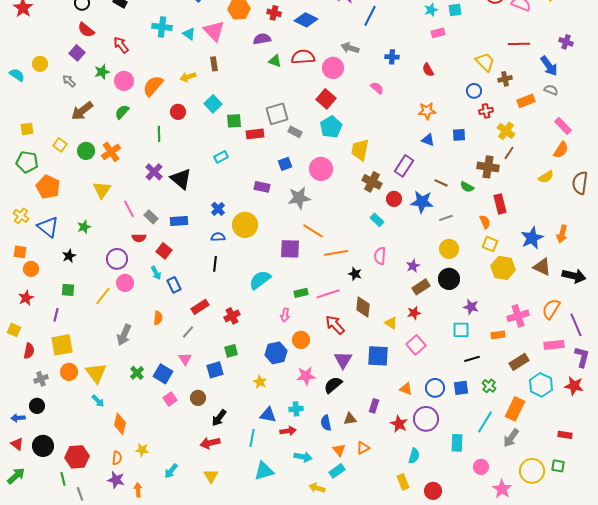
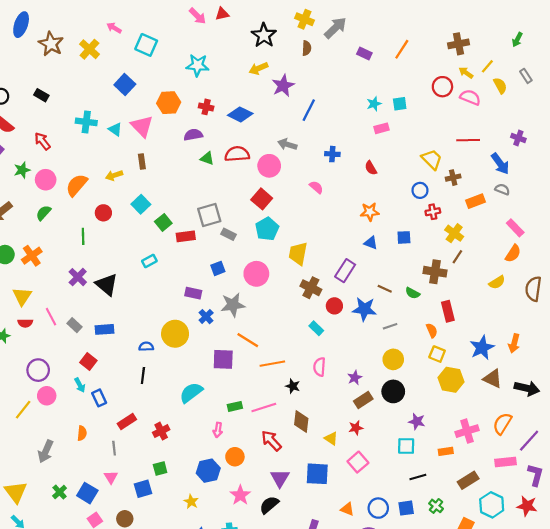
green square: (234, 121) -> (163, 222), turned -35
blue cross: (218, 209) -> (206, 317), moved
red semicircle: (139, 238) -> (25, 323), moved
purple line: (576, 325) -> (529, 441), turned 65
gray line: (188, 332) -> (114, 448), turned -48
pink star: (306, 376) -> (240, 495), turned -30

